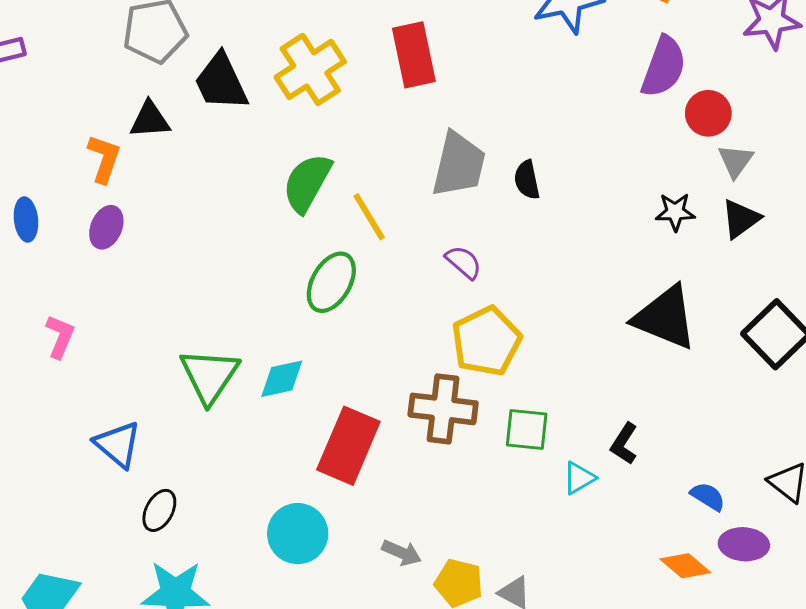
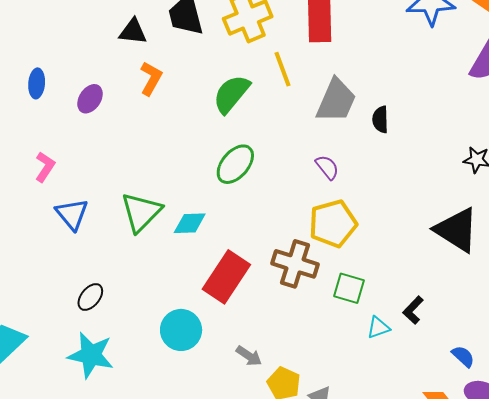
orange L-shape: (104, 159) -> (151, 78), moved
yellow line: (369, 217) -> (282, 69), moved
blue triangle: (118, 444) -> (72, 214), moved

